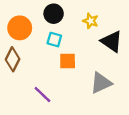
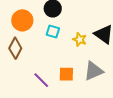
yellow star: (91, 21) -> (80, 39), moved
orange square: (68, 61) -> (66, 74), moved

